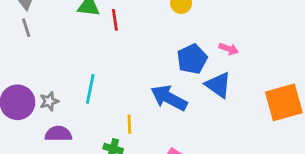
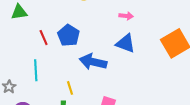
red line: (115, 20) -> (44, 38), moved
blue pentagon: (192, 59) -> (69, 35), moved

